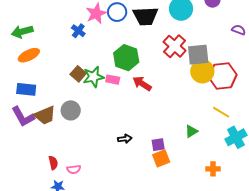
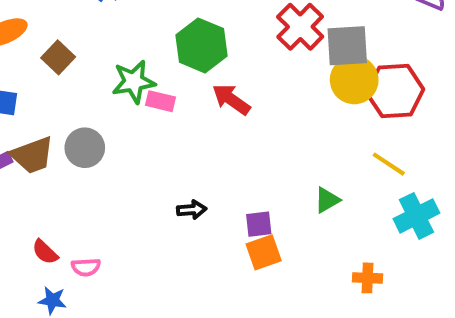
brown square: (78, 74) -> (58, 57), moved
pink rectangle: (113, 80) -> (160, 101), moved
red semicircle: (53, 163) -> (45, 252), turned 144

